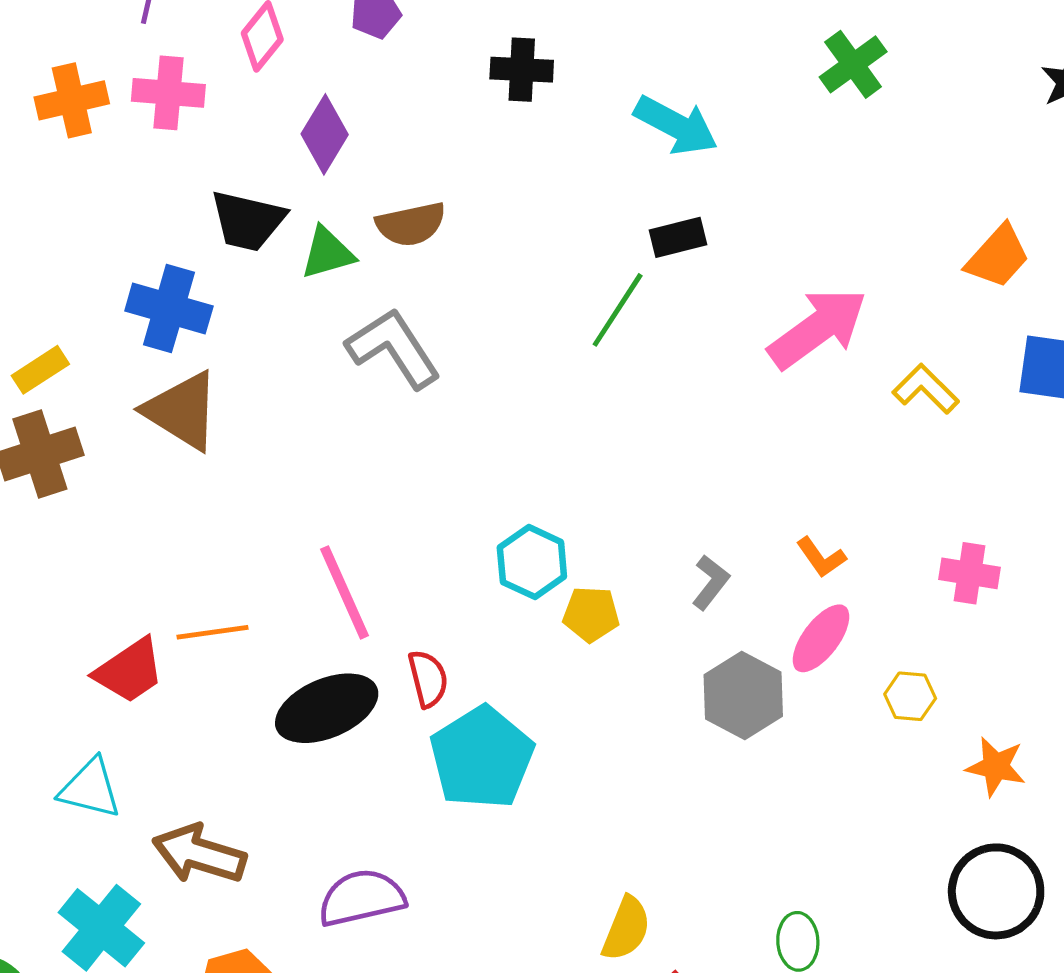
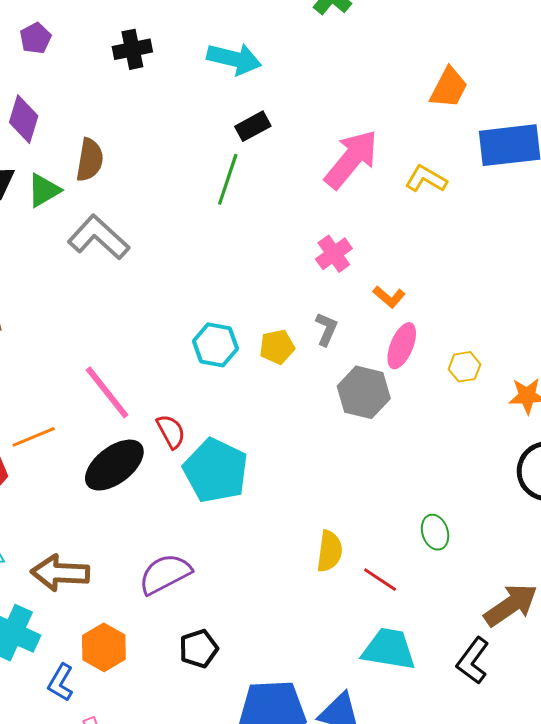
brown semicircle: (411, 224) -> (90, 160), turned -54
pink cross: (969, 573) -> (334, 254), moved, turned -30
yellow pentagon: (591, 614) -> (277, 347), moved

